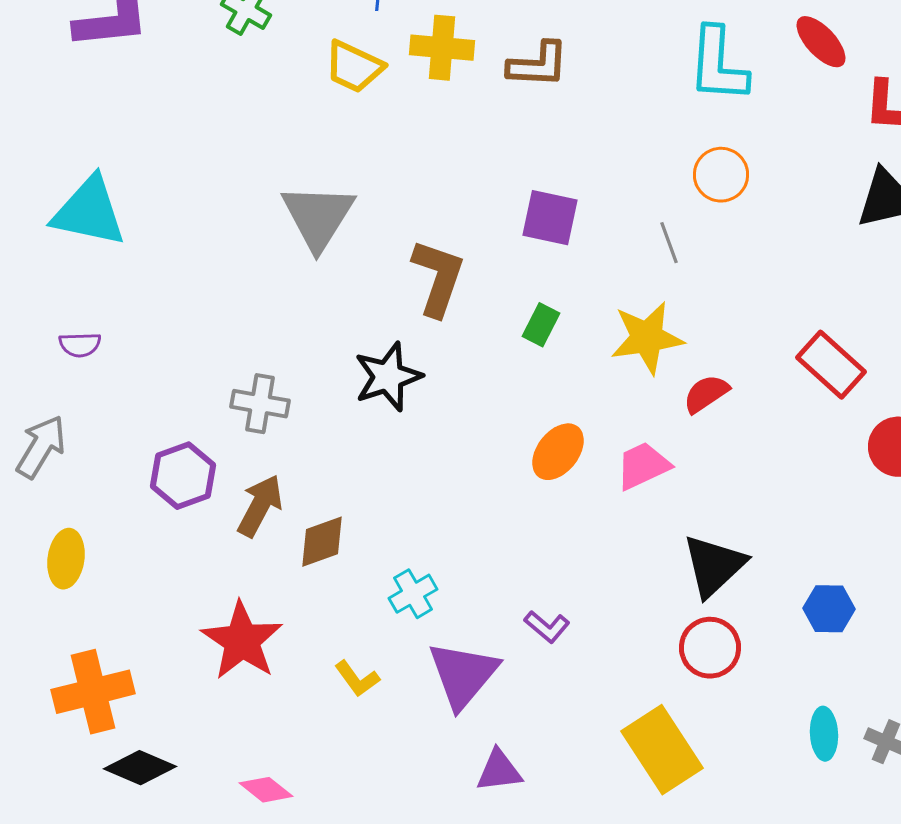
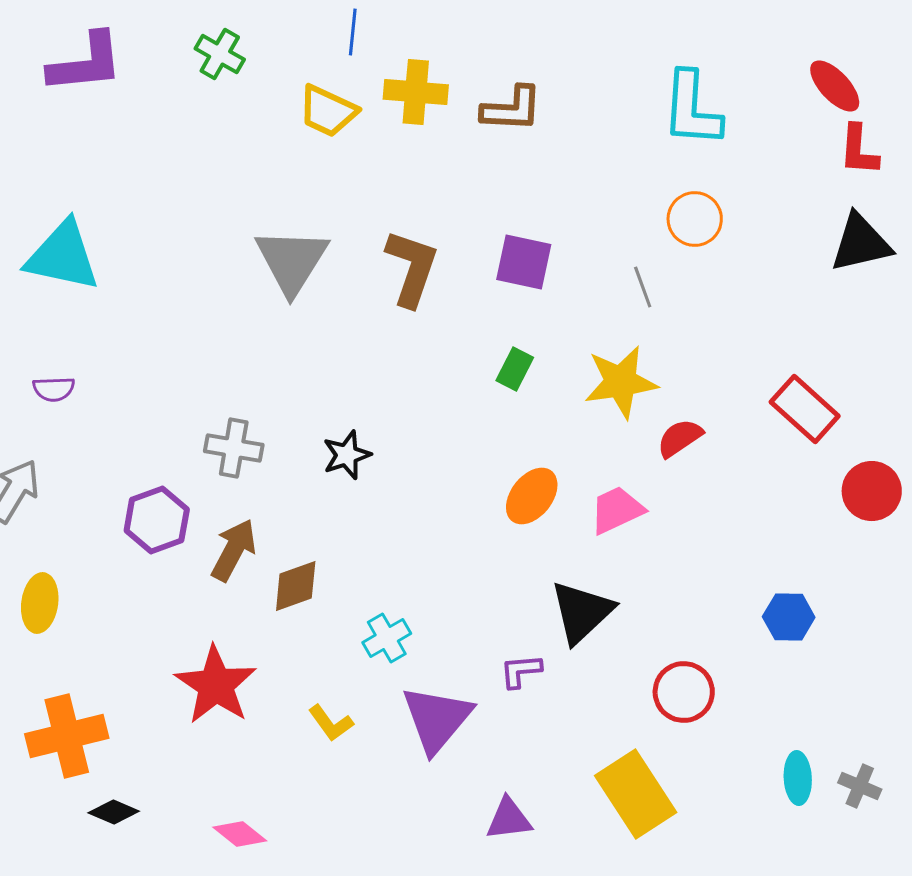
red ellipse: (821, 42) -> (835, 86), moved
brown L-shape: (438, 278) -> (412, 268), moved
black star: (388, 377) -> (347, 455), moved, size x0.7
black triangle: (714, 566) -> (582, 612), moved
blue hexagon: (829, 609) -> (789, 617), moved
purple L-shape: (547, 627) -> (521, 671), turned 135
black diamond: (140, 768) -> (114, 812), size x0.7
purple triangle: (499, 771) -> (509, 819), moved

